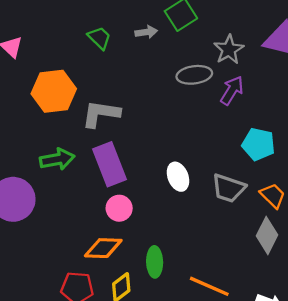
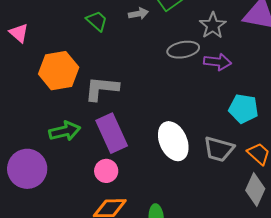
purple arrow: (232, 90) -> (217, 62), turned 68
white ellipse: (178, 177) -> (173, 141), size x1.5
pink circle: (119, 208) -> (106, 171), moved

